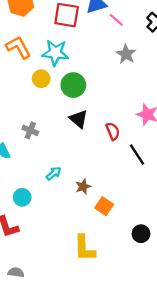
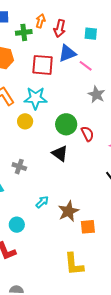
green circle: (73, 85) -> (66, 124), moved
red semicircle: (113, 131) -> (87, 134), moved
brown star: (83, 187) -> (68, 211), size x1.5
orange square: (104, 206) -> (88, 227), turned -35

